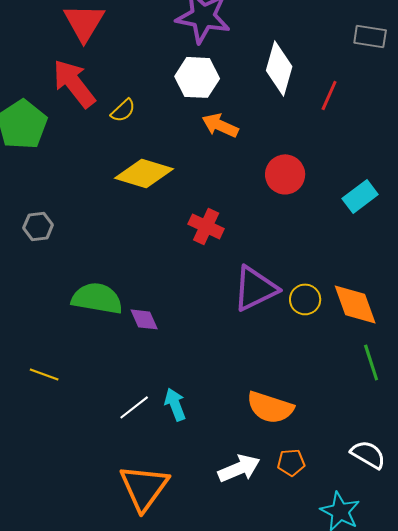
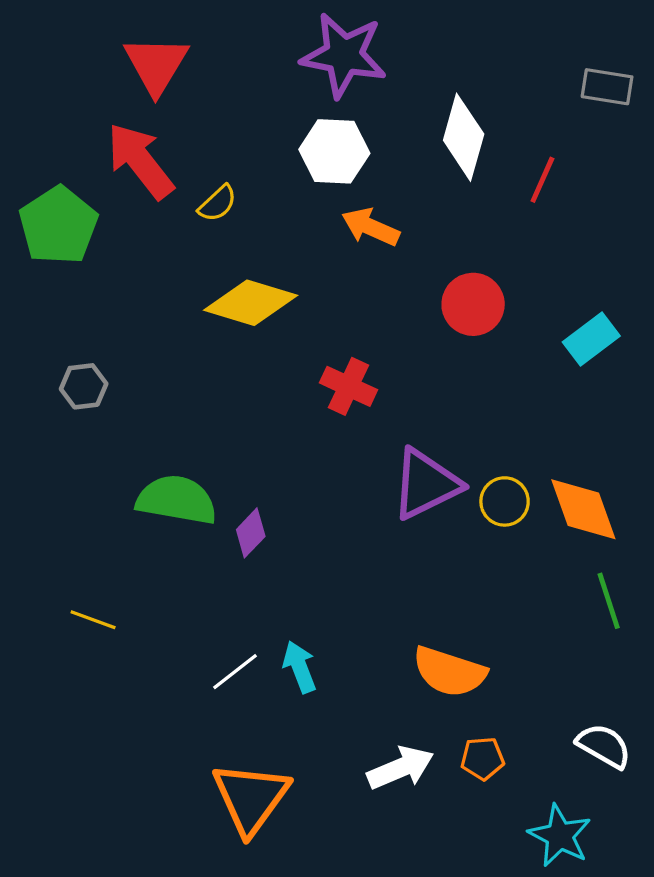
purple diamond: (144, 319) -> (251, 533), turned 68

